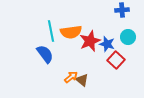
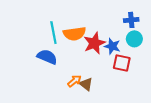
blue cross: (122, 10) -> (131, 20), moved
blue semicircle: (45, 54) -> (47, 57), turned -30
red square: (116, 60) -> (122, 63), turned -30

